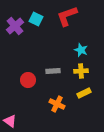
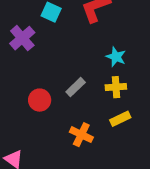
purple cross: (15, 26) -> (22, 38), moved
gray rectangle: (53, 71) -> (76, 87), turned -40

